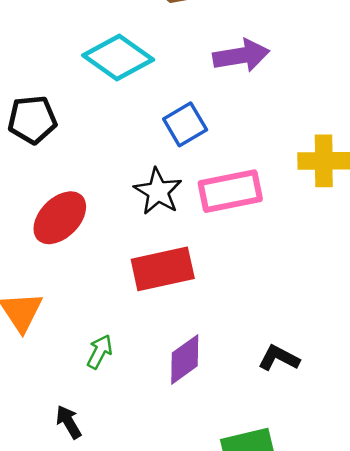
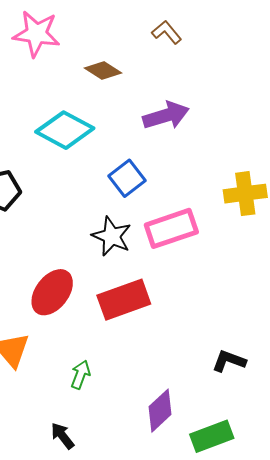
red ellipse: (60, 218) -> (52, 292), moved
purple diamond: (185, 359) -> (160, 411), moved

